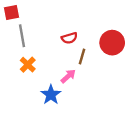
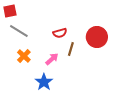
gray line: (22, 36) -> (19, 31), turned -48
pink arrow: (68, 76) -> (52, 59), moved

